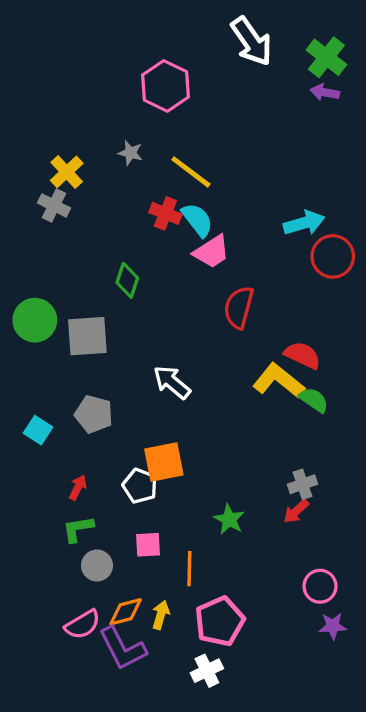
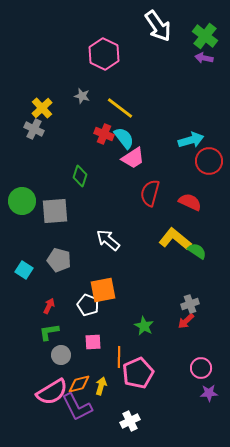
red semicircle: (302, 355) -> (190, 202), moved
pink pentagon: (220, 621) -> (138, 373), moved
pink semicircle: (83, 624) -> (52, 392), size x1.4

